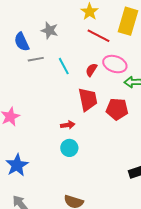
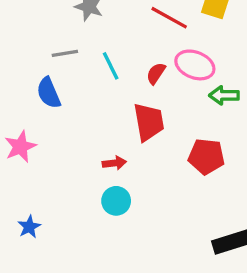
blue semicircle: (22, 42) -> (49, 93), moved
red pentagon: (117, 109) -> (206, 156), moved
blue star: (17, 165) -> (29, 227), size x0.6

